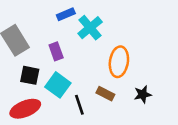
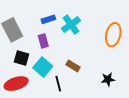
blue rectangle: (66, 14) -> (48, 19), moved
orange ellipse: (119, 62) -> (113, 35), moved
brown rectangle: (105, 94) -> (73, 66), moved

